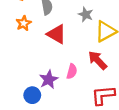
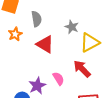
pink semicircle: (72, 71) -> (58, 79), turned -48

